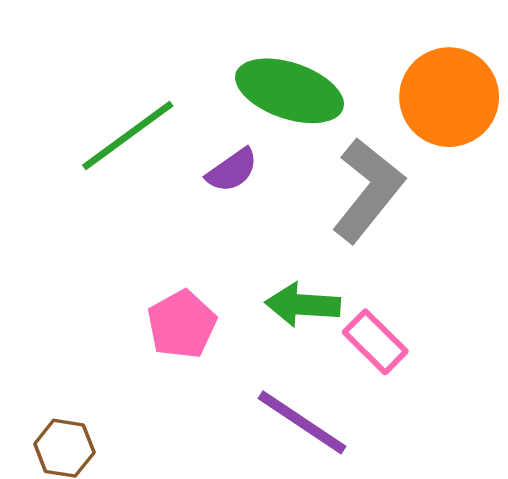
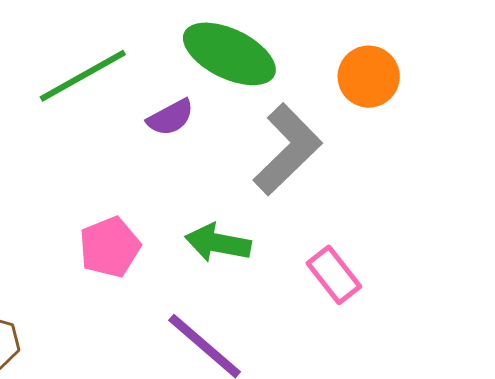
orange circle: (449, 97) -> (369, 77), size x0.7
pink rectangle: (375, 342) -> (334, 275), moved

